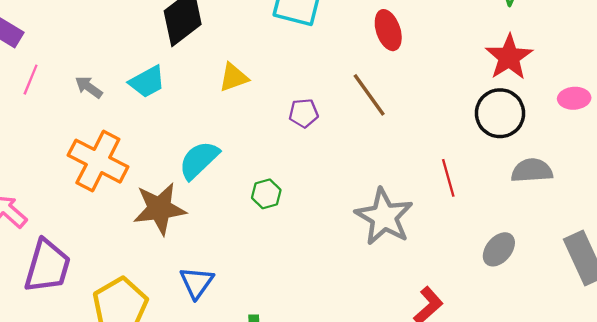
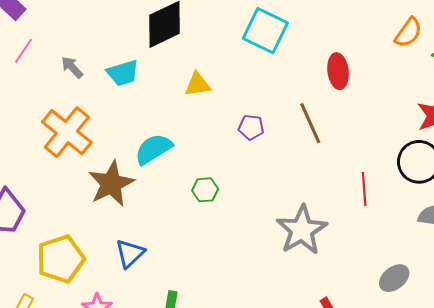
red line: (448, 178) -> (364, 189), moved
brown star: (160, 209) -> (111, 184), turned -30

